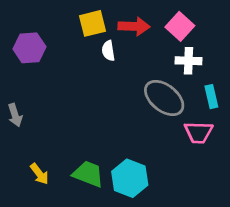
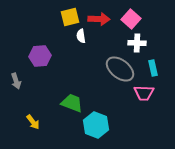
purple hexagon: (29, 48) -> (40, 56), moved
green trapezoid: (88, 174) -> (72, 103), moved

